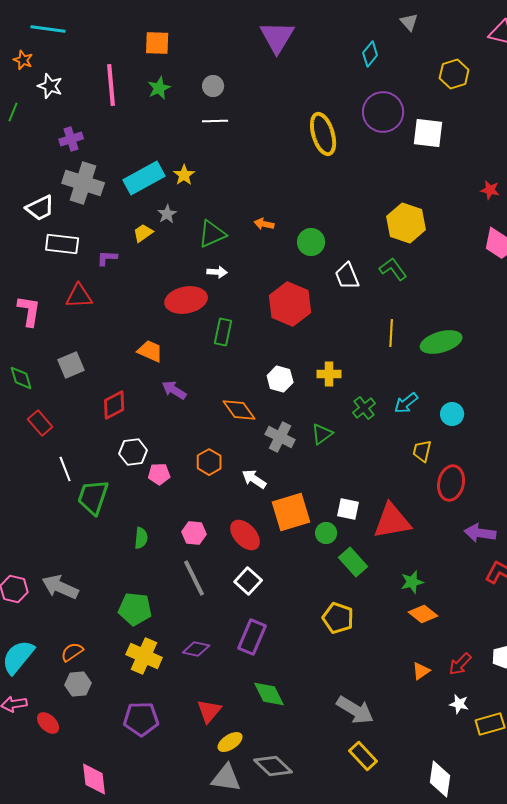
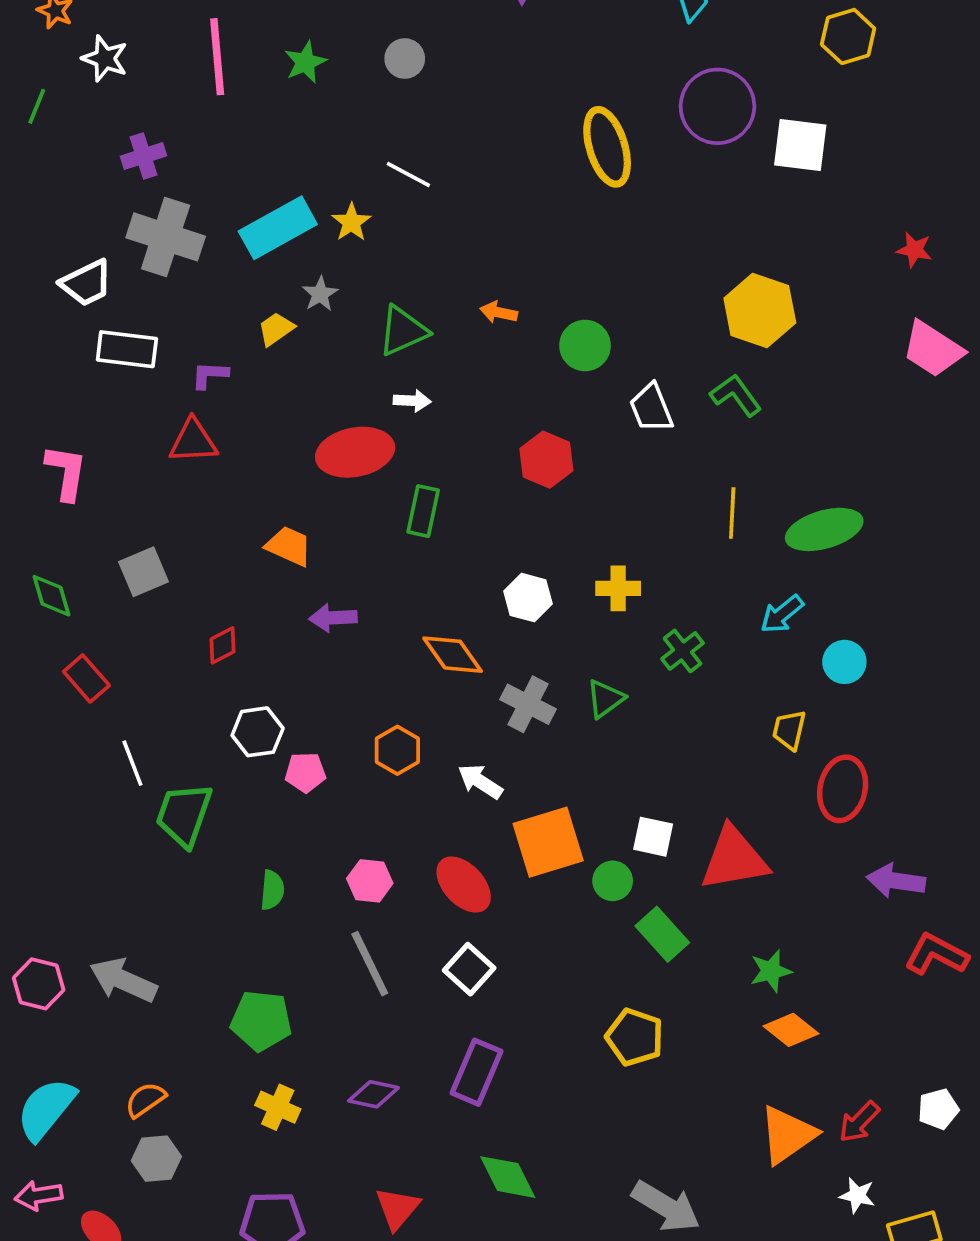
white line: (215, 121) -> (408, 174), moved, turned 30
red triangle: (79, 296) -> (193, 441), moved
red hexagon: (290, 304) -> (546, 460), size x0.7
purple arrow: (174, 390) -> (333, 618), turned -35
cyan arrow: (406, 403) -> (782, 614), moved
red diamond: (114, 405) -> (223, 645), size x0.7
yellow cross: (144, 656) -> (278, 1107), size x0.7
orange triangle: (421, 671) -> (787, 1135), size x1.8

